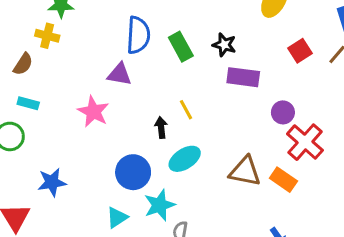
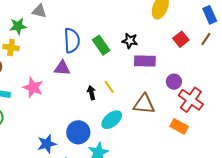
pink star: (93, 112) -> (33, 87), moved
black arrow: (161, 128) -> (91, 93), moved
brown triangle: (245, 171) -> (144, 104), moved
blue star: (52, 182) -> (47, 144), moved

